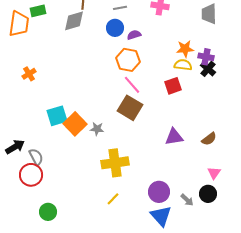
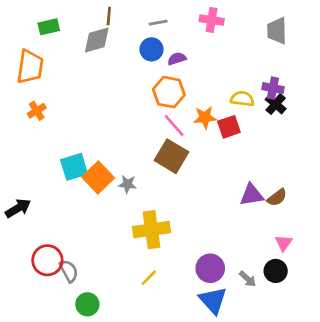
orange trapezoid: (19, 24) -> (30, 67), moved
orange star: (185, 49) -> (205, 117), moved
purple triangle: (174, 137) -> (252, 195), moved
gray semicircle: (36, 157) -> (69, 271), moved
red circle: (31, 175) -> (47, 260), moved
green circle: (48, 212) -> (87, 304), moved

